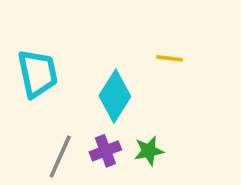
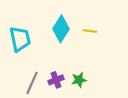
cyan diamond: (115, 96) -> (61, 29), moved

